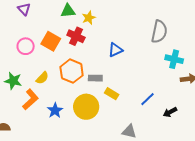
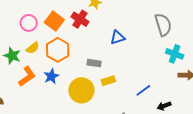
gray semicircle: (159, 32) -> (163, 25), turned -35
orange hexagon: (72, 71) -> (58, 50), moved
yellow semicircle: (42, 78) -> (33, 48), moved
yellow rectangle: (112, 94) -> (108, 81), turned -56
blue star: (55, 110) -> (51, 76), moved

